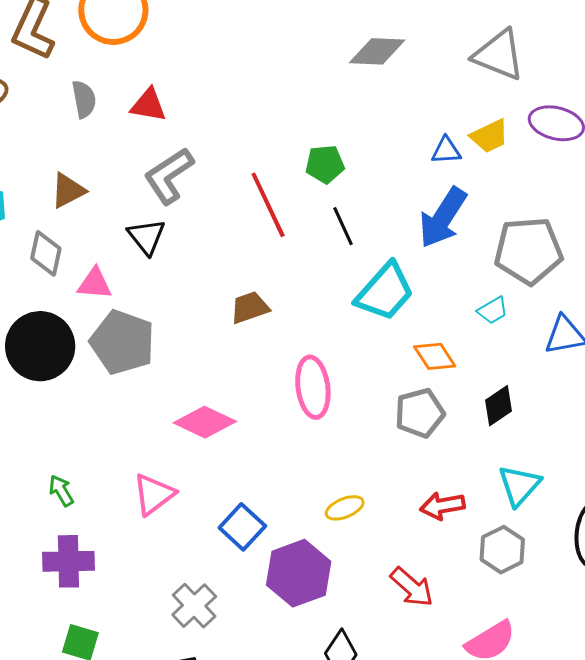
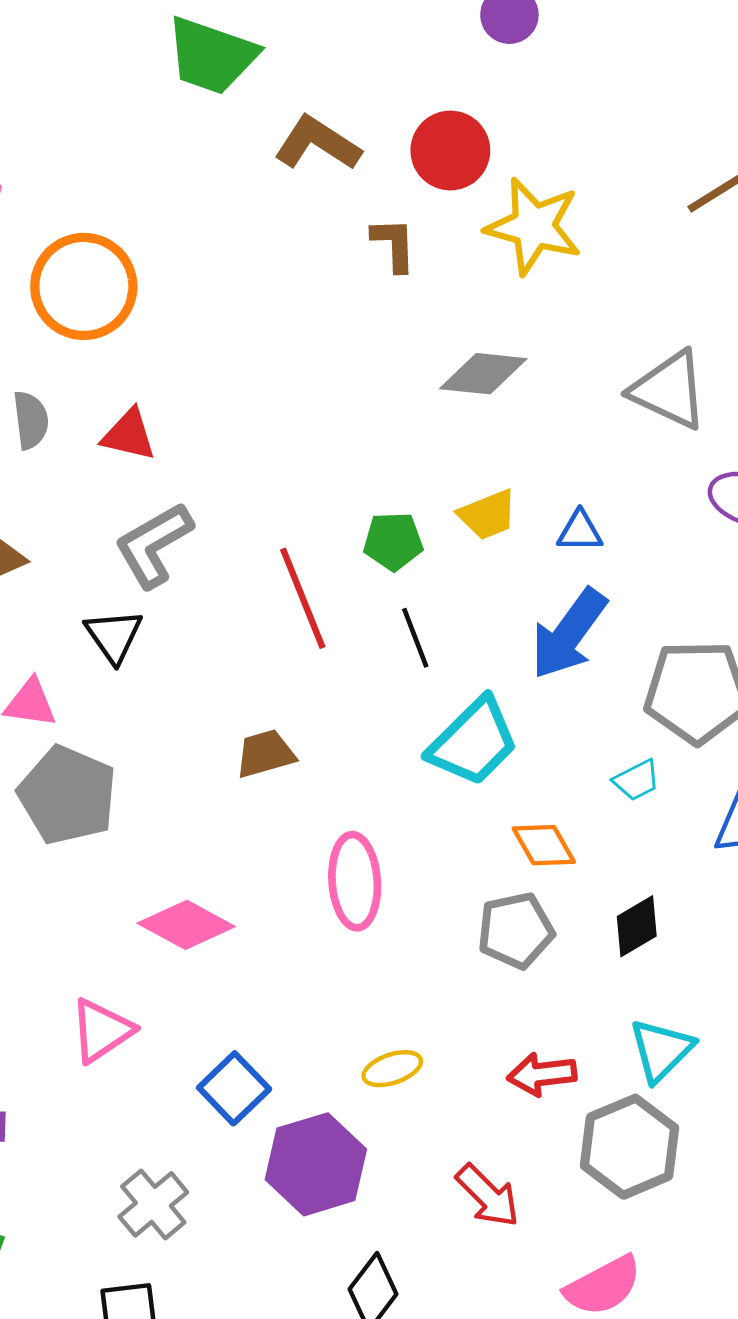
yellow trapezoid: (489, 136) -> (488, 515), moved
gray hexagon: (502, 550) -> (630, 1147), size x1.4

